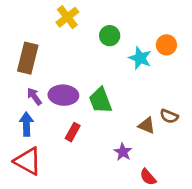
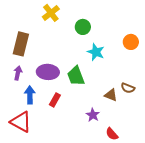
orange circle: (166, 45) -> (131, 42), moved
cyan star: (140, 58) -> (96, 52), moved
purple arrow: (34, 96) -> (18, 73), moved, turned 48
blue arrow: (26, 124) -> (30, 95), moved

